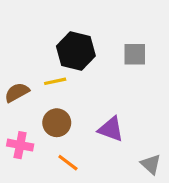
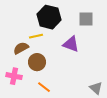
brown semicircle: (17, 92) -> (21, 48), moved
purple triangle: (111, 129) -> (71, 44), moved

